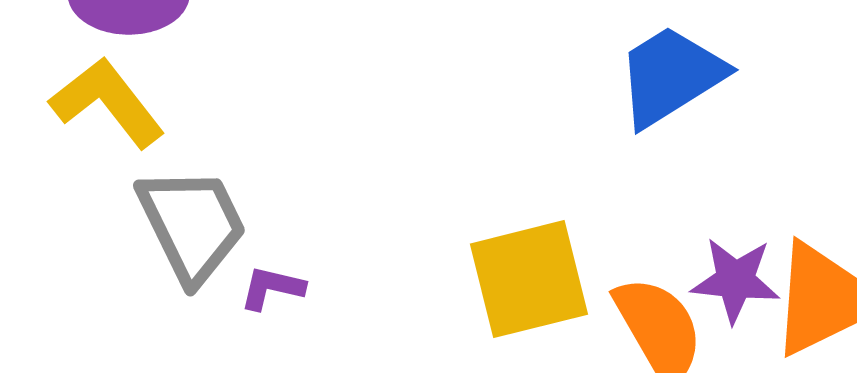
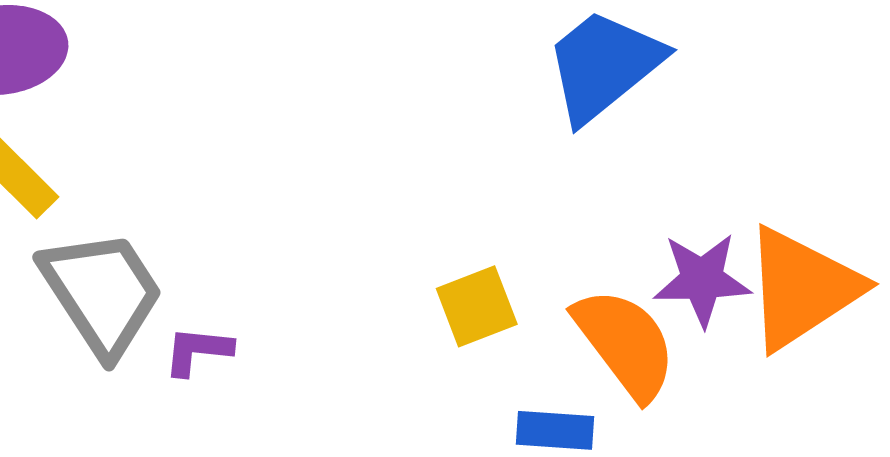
yellow square: (529, 279) -> (477, 306), size x0.6

